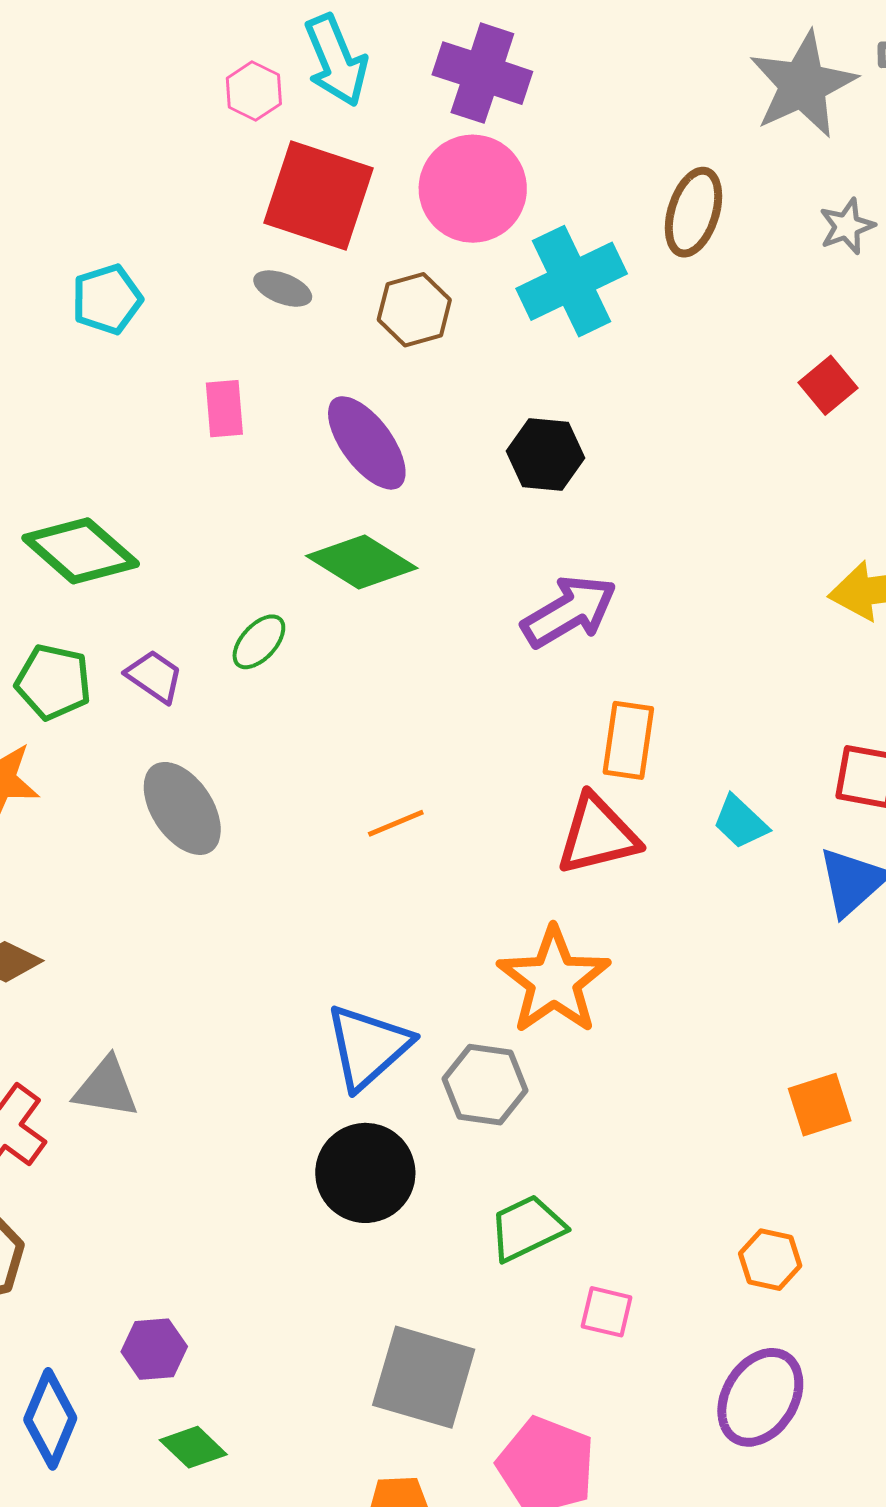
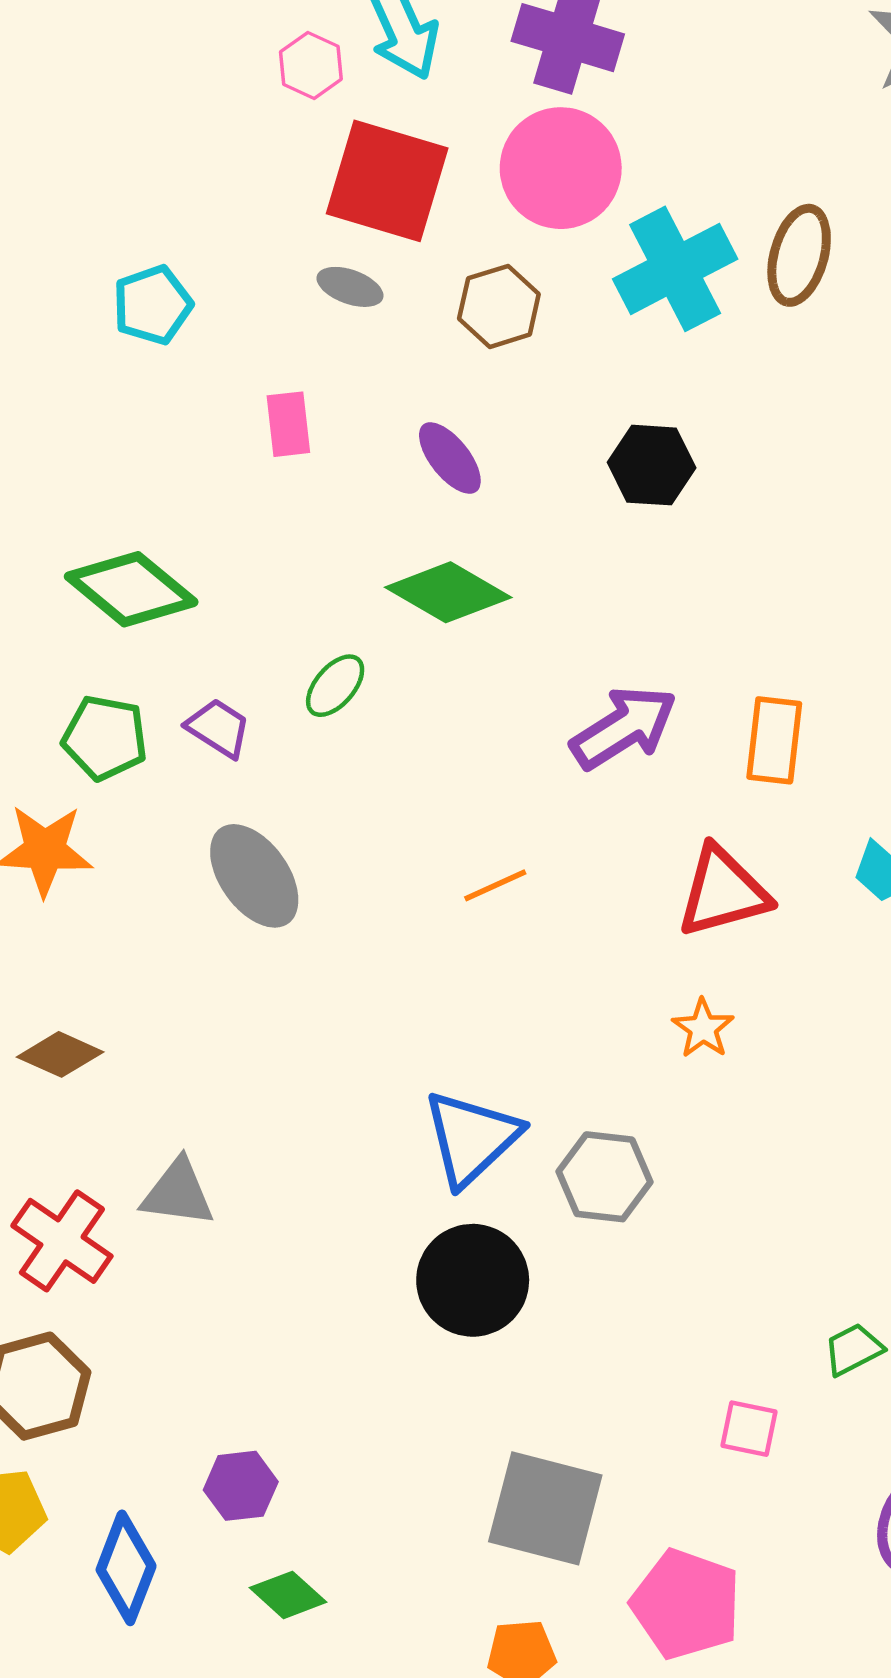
brown ellipse: (694, 212) -> (799, 255), moved
purple ellipse: (367, 443) -> (450, 458), size x0.7
purple arrow: (569, 611) -> (624, 728), moved
orange rectangle: (628, 740) -> (774, 740), moved
orange star: (554, 981) -> (703, 1028), moved, size x0.5
green trapezoid: (527, 1228) -> (853, 1349), moved, size x0.7

